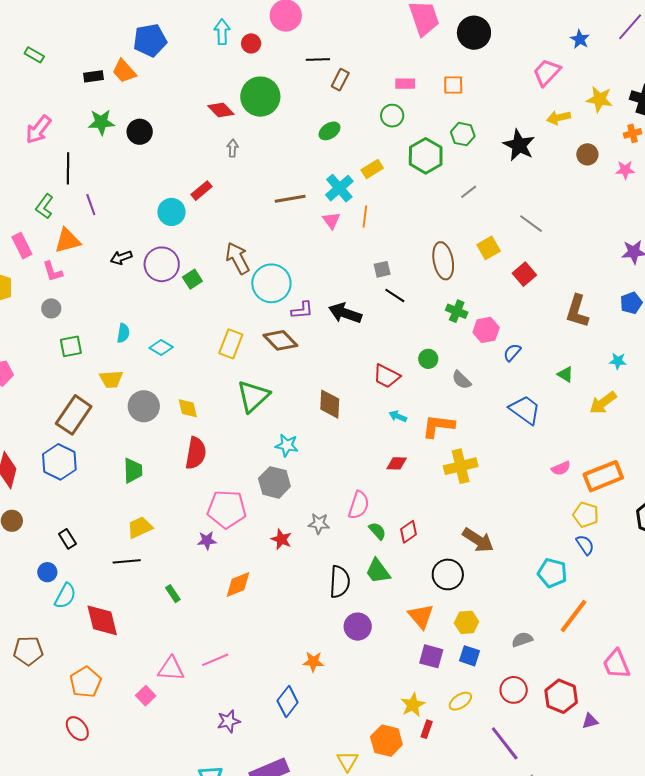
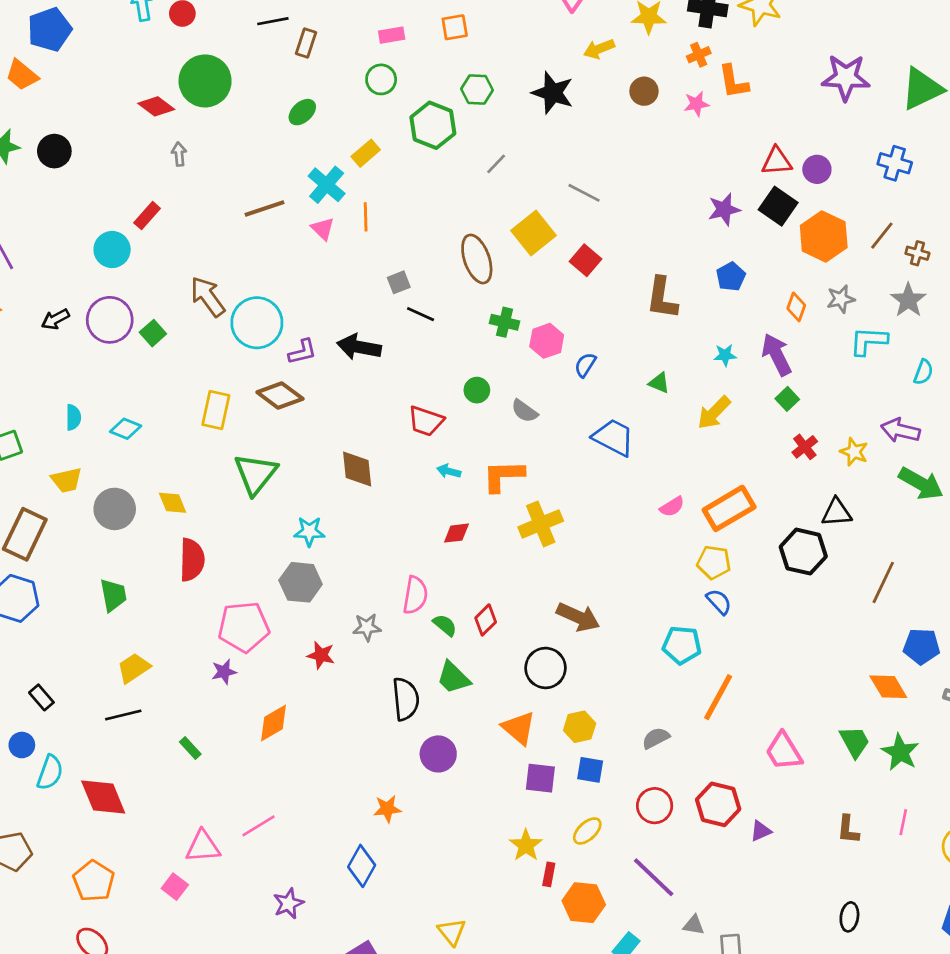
yellow square: (489, 248) -> (533, 233), size x1.4
orange hexagon: (386, 741) -> (584, 903), moved

